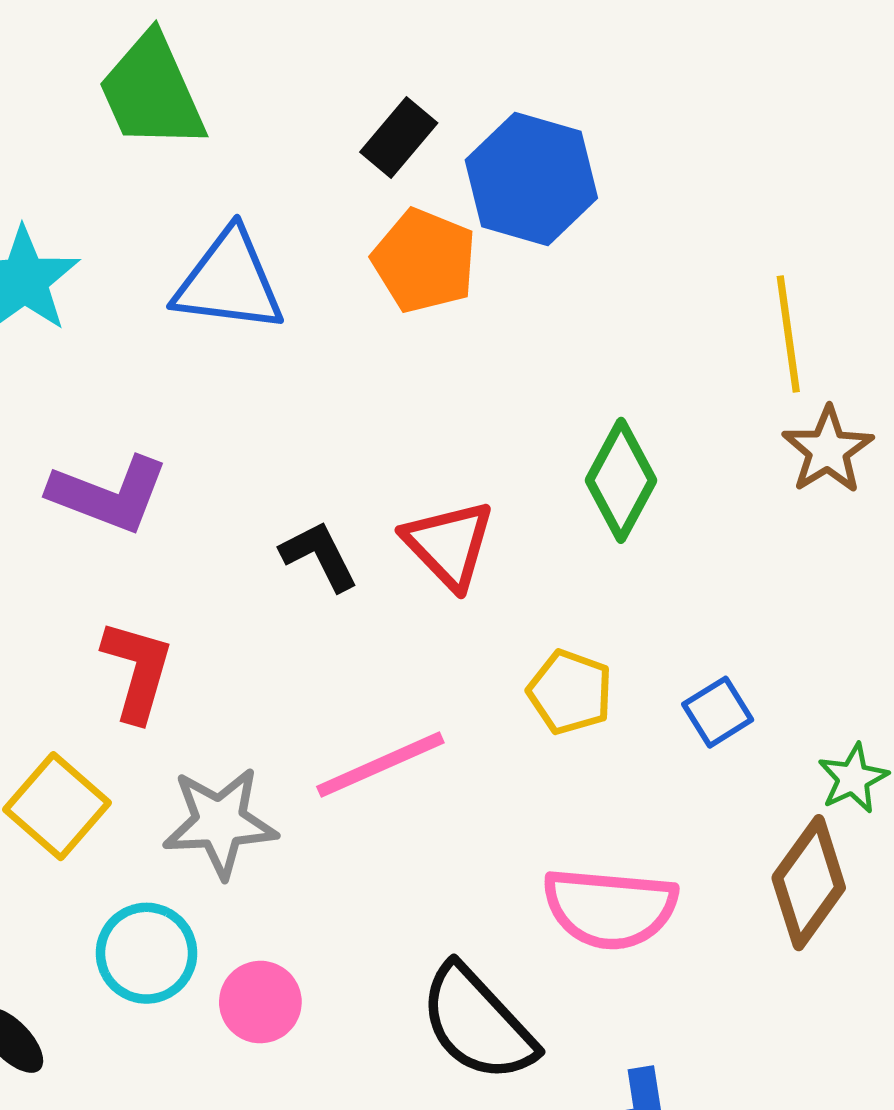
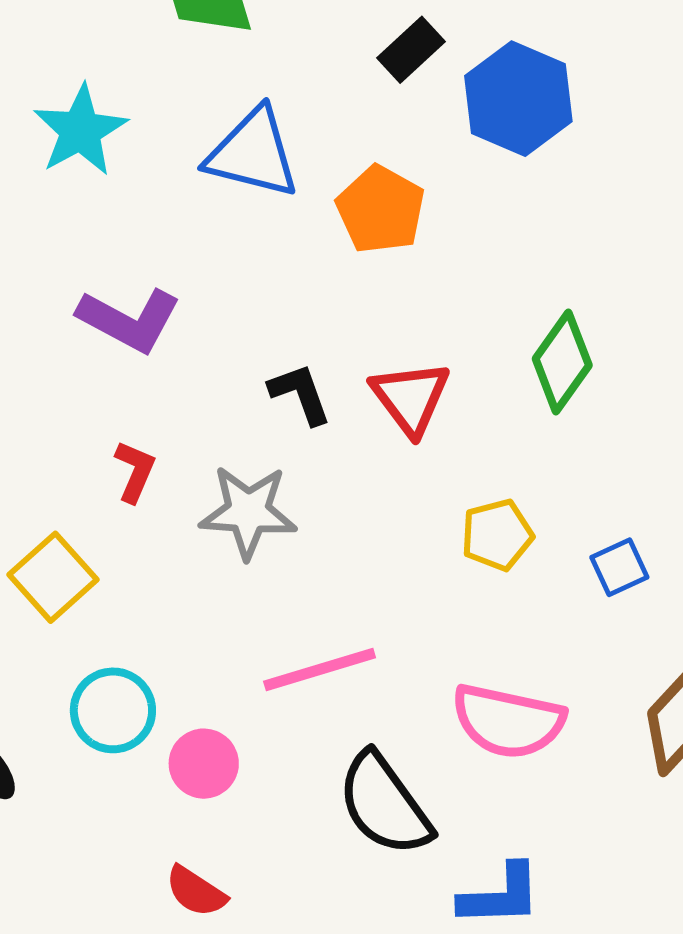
orange pentagon: (424, 261) -> (381, 209), moved
red L-shape: (137, 671) -> (135, 471), size x0.7
yellow pentagon: (570, 692) -> (497, 535), turned 30
pink line: (380, 765) -> (320, 670), moved
gray star: (220, 822) -> (248, 512), moved

